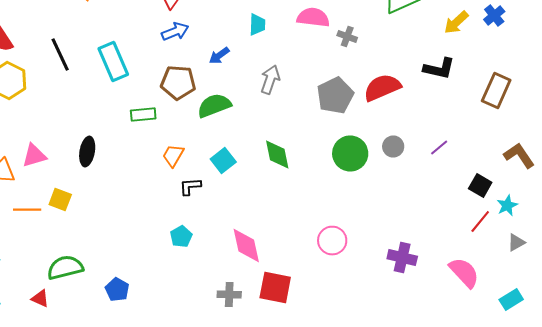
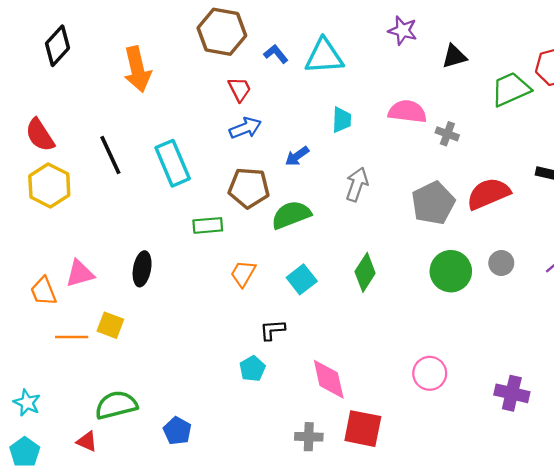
green diamond: (277, 154) -> (365, 272), turned 44
black L-shape: (190, 186) -> (272, 330), moved

